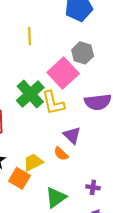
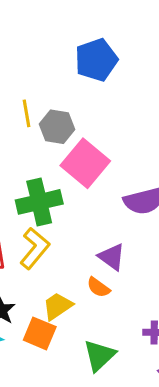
gray hexagon: (83, 53) -> (57, 127), moved
green cross: (30, 94) -> (39, 202), turned 36
yellow L-shape: (53, 103) -> (35, 248), moved, turned -120

